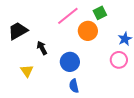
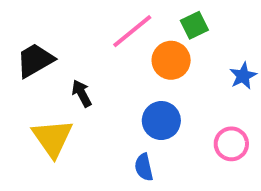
pink circle: (119, 60) -> (231, 144), moved
blue circle: (70, 62) -> (161, 121), moved
yellow triangle: (27, 71) -> (52, 138), size x1.6

